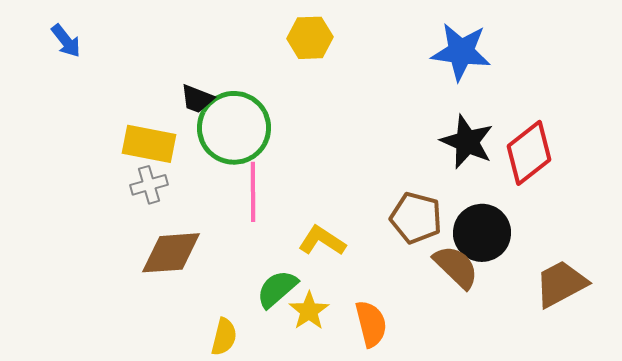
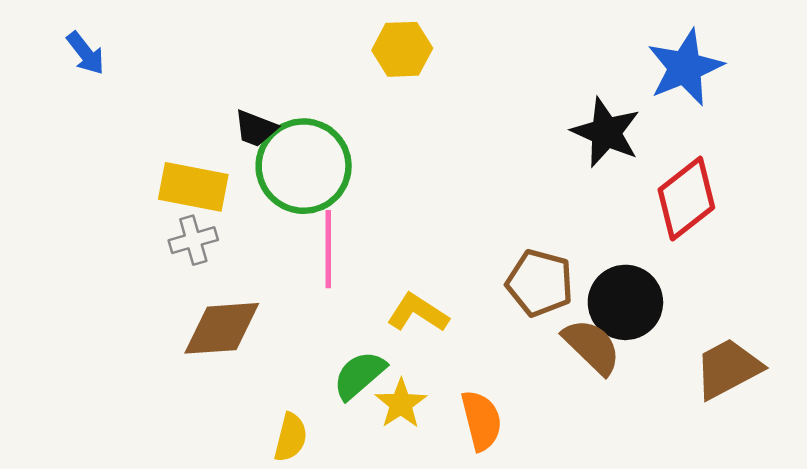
blue star: (461, 52) -> (685, 67), moved, turned -30
black star: (467, 142) -> (606, 132), moved

